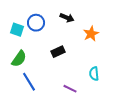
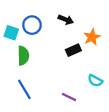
black rectangle: (58, 52) -> (73, 50), moved
green semicircle: (19, 59) -> (23, 56), moved, turned -36
cyan semicircle: (94, 74) -> (95, 81), turned -56

